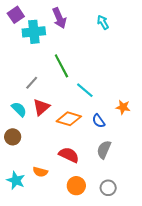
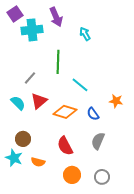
cyan arrow: (103, 22) -> (85, 34), moved
green line: (61, 66) -> (58, 62), turned 30
brown circle: (13, 137) -> (23, 139), moved
red semicircle: (69, 155) -> (65, 146), turned -144
cyan star: (16, 180) -> (14, 158), moved

